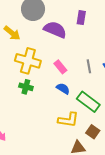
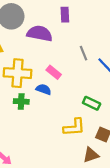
gray line: (89, 66) -> (83, 53), moved
blue semicircle: (63, 89) -> (44, 89), moved
green rectangle: (88, 102) -> (92, 103), size x0.7

